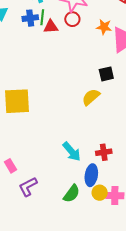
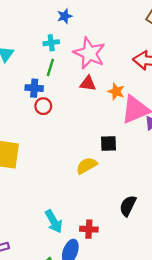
blue cross: (30, 18) -> (34, 88), moved
red circle: (72, 19) -> (43, 106), moved
red triangle: (51, 27) -> (88, 83), moved

